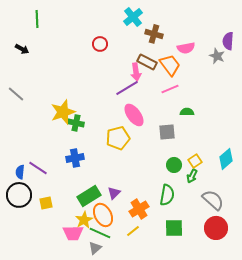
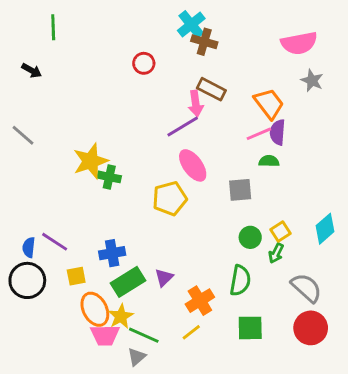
brown cross: (154, 34) -> (204, 42), moved
purple semicircle: (228, 41) -> (278, 132), moved
pink semicircle: (186, 48) -> (299, 43), moved, size x1.4
orange trapezoid: (170, 65) -> (269, 104), moved
pink line: (170, 89) -> (259, 134), moved
blue cross: (75, 158) -> (112, 253), moved
yellow square: (46, 203) -> (76, 276), moved
orange ellipse: (103, 215) -> (95, 309), moved

